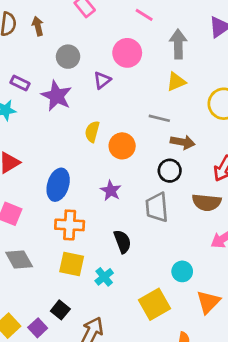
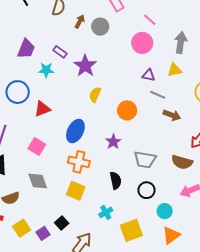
pink line: (144, 15) -> (150, 20), moved
brown arrow: (38, 26) -> (80, 21), moved, turned 32
gray circle: (68, 57) -> (100, 27), moved
purple triangle: (102, 80) -> (149, 75), moved, turned 40
yellow semicircle: (92, 132) -> (95, 95), moved
black circle: (170, 171) -> (146, 190), moved
gray trapezoid: (157, 207) -> (145, 160), turned -85
cyan circle: (182, 271) -> (165, 211), moved
cyan cross: (104, 277) -> (106, 212), moved

